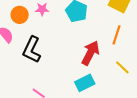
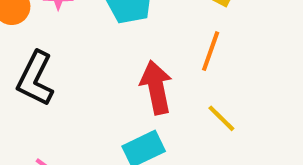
red arrow: (90, 53) -> (156, 87), turned -40

